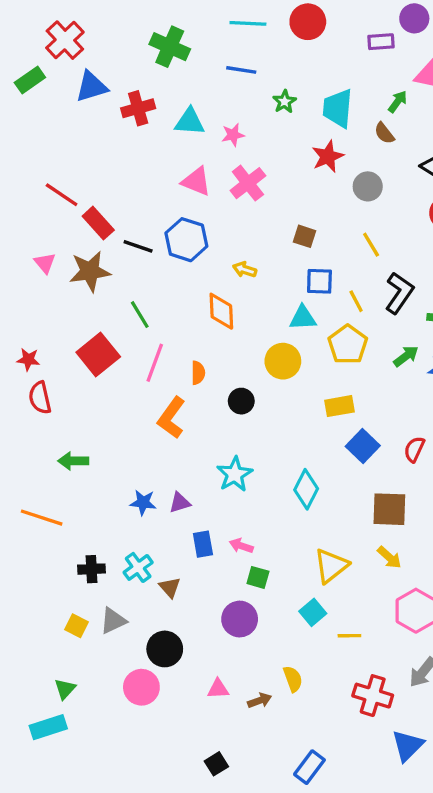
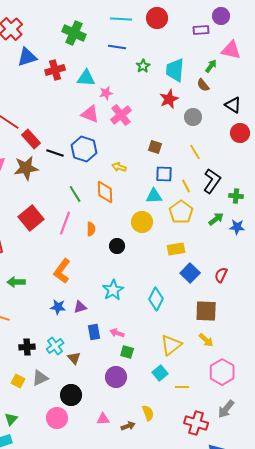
pink star: (233, 135) -> (106, 93), moved
green line: (140, 315) -> (75, 194), moved
orange L-shape: (171, 418) -> (62, 271), moved

